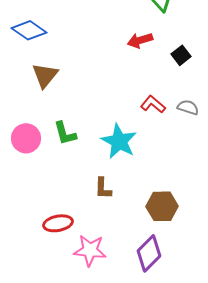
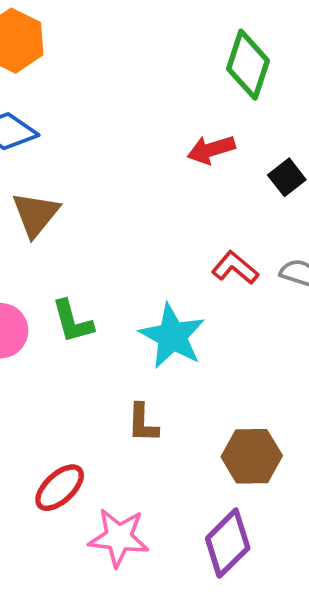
red ellipse: (58, 223) -> (60, 488), turned -32

